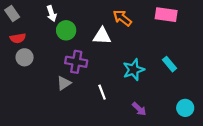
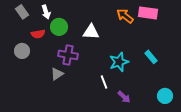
gray rectangle: (12, 13) -> (22, 12), moved
orange arrow: (122, 18) -> (125, 16), moved
red semicircle: (18, 38) -> (38, 34), moved
white line: (102, 92) -> (104, 82), moved

